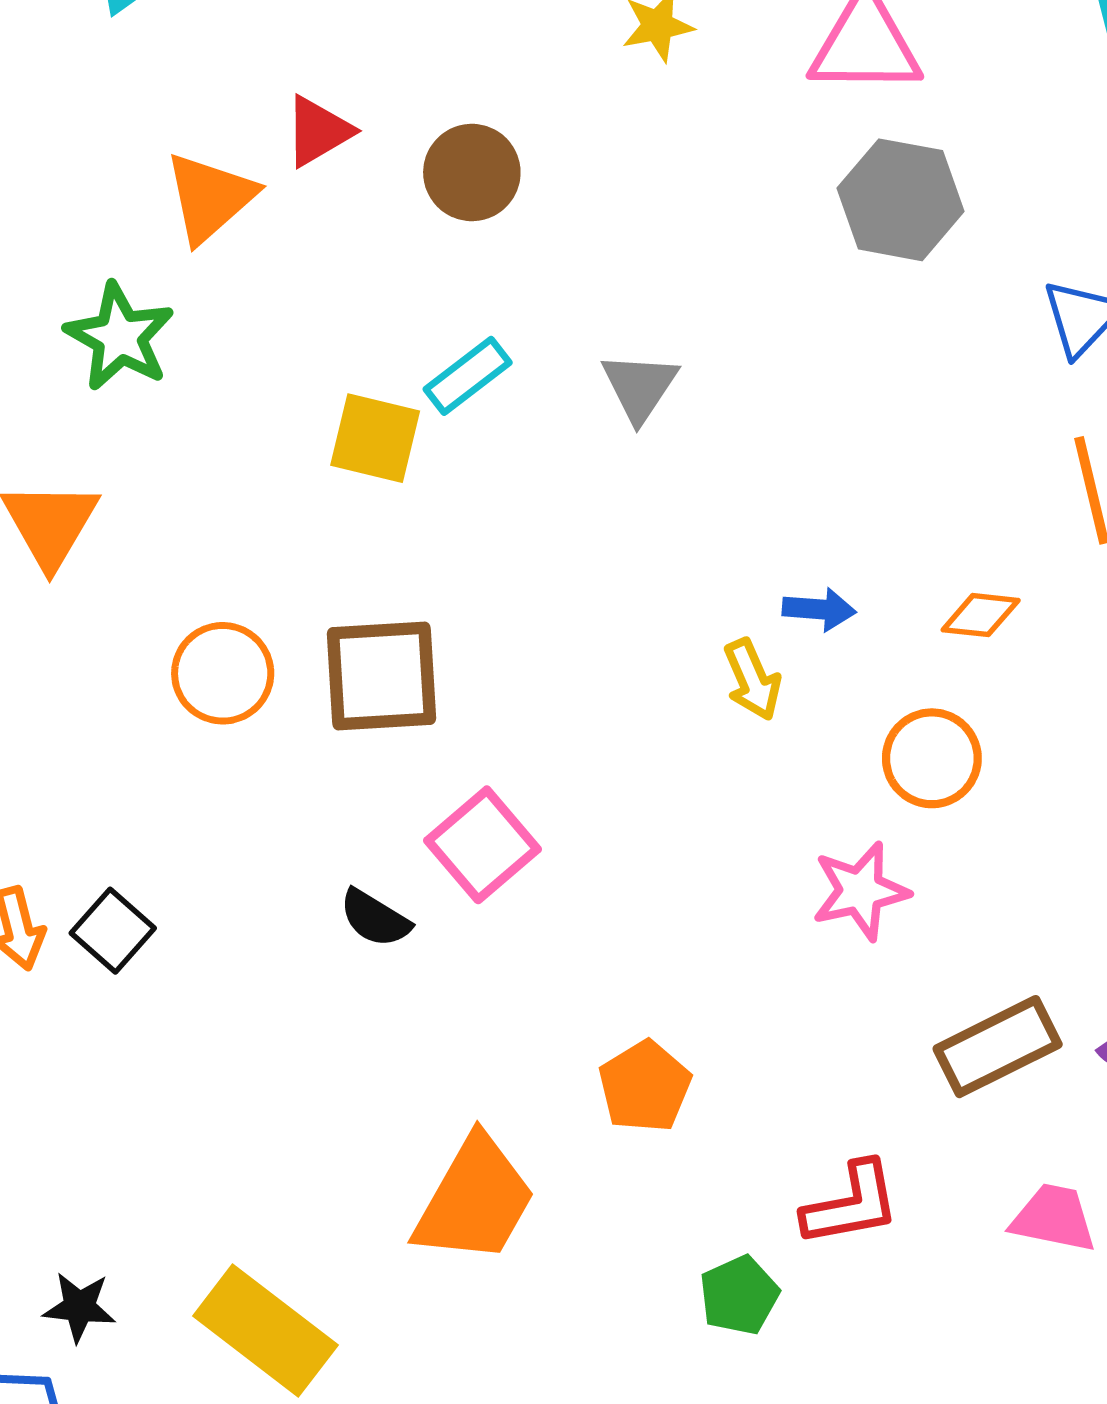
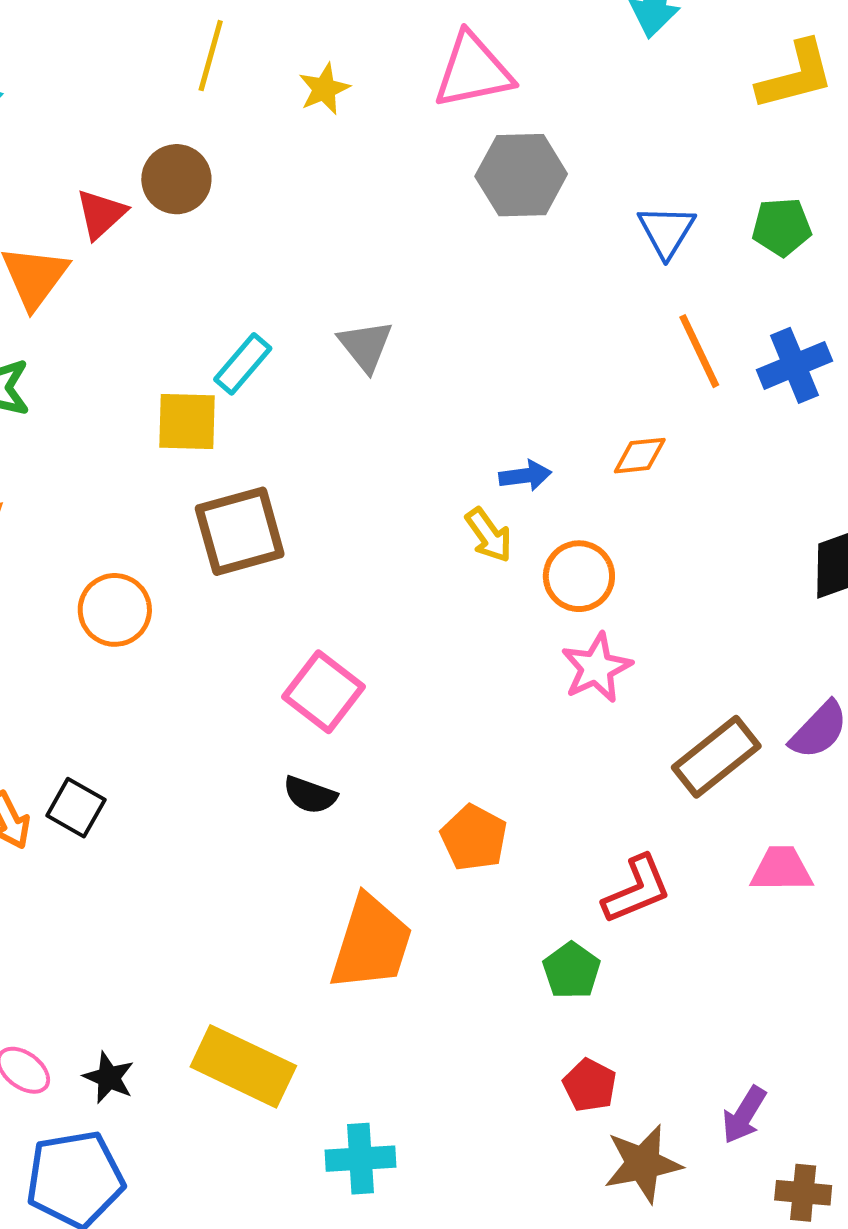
brown circle: (472, 173) -> (176, 179), moved
brown square: (382, 676) -> (240, 531), moved
orange circle: (932, 758) -> (579, 576), moved
black semicircle: (375, 918) -> (310, 795), moved
black star: (79, 1307) -> (109, 1078), turned 30

